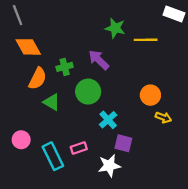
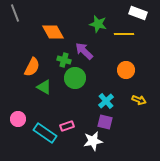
white rectangle: (174, 14) -> (138, 13), moved
orange diamond: (28, 47) -> (53, 32), moved
green cross: (65, 67) -> (64, 60), moved, turned 32
orange circle: (150, 95) -> (126, 70), moved
cyan cross: (108, 120) -> (106, 101), moved
cyan rectangle: (53, 156) -> (45, 133), turned -30

